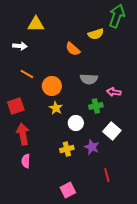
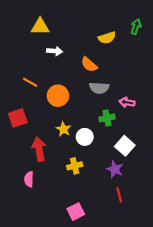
green arrow: (117, 16) -> (136, 27), moved, size x0.6
white arrow: (20, 46) -> (55, 51), moved
orange semicircle: (73, 49) -> (89, 64), moved
yellow star: (56, 108) -> (64, 129), moved
red arrow: (23, 134) -> (39, 149), moved
purple star: (92, 147) -> (115, 169), moved

